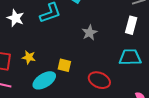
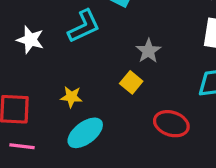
yellow star: (29, 57) -> (71, 97), moved
yellow square: (64, 65) -> (131, 82), moved, turned 32

